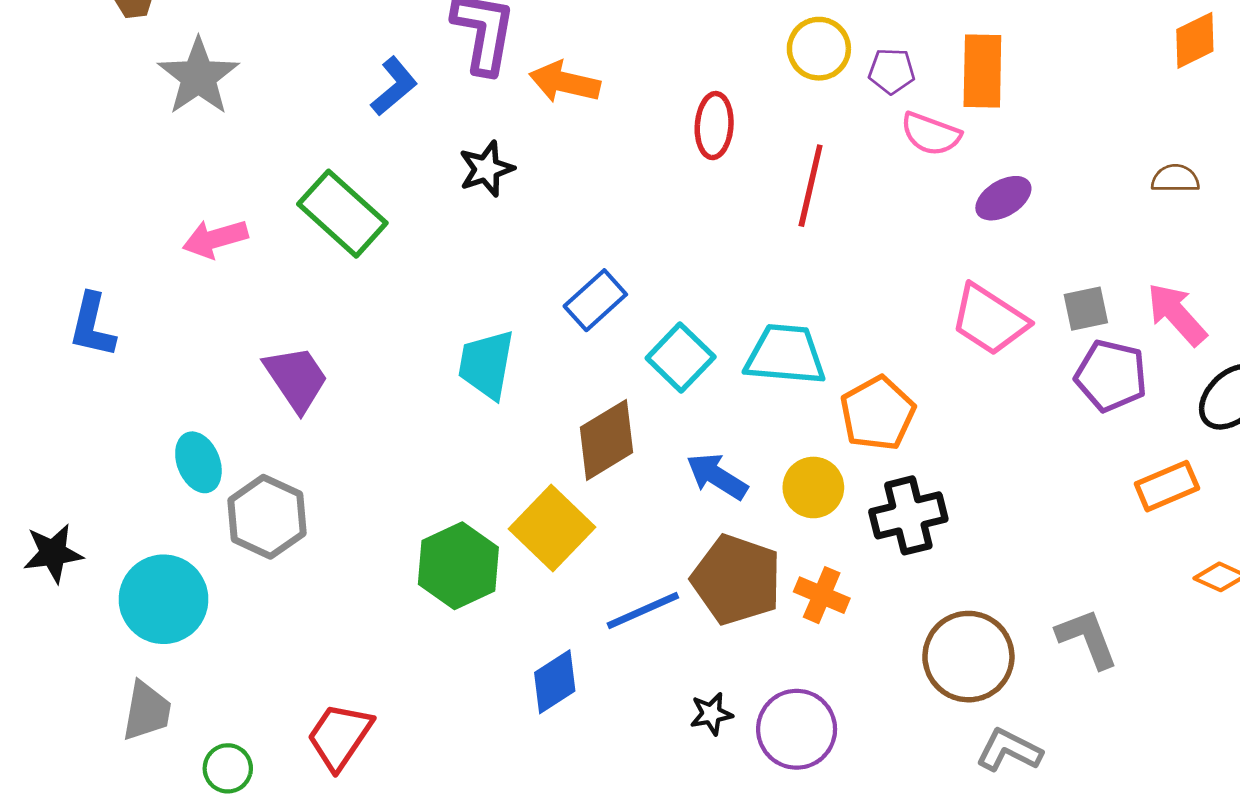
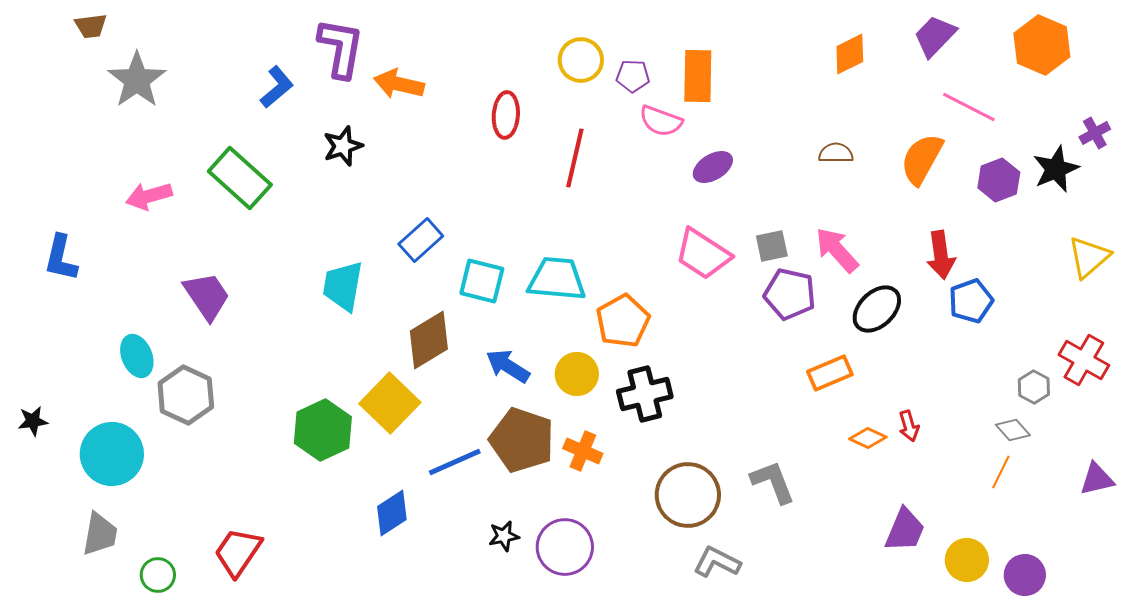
cyan square: (681, 358) -> (482, 281), turned -30
black star: (53, 553) -> (33, 421), size x0.7

